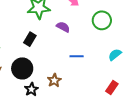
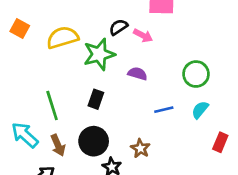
green circle: (102, 20) -> (196, 74), moved
cyan semicircle: (115, 55) -> (200, 110), moved

